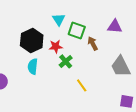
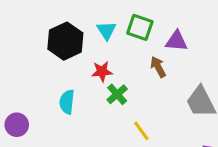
purple triangle: (115, 26) -> (176, 41), moved
green square: (77, 30) -> (140, 27), moved
black hexagon: (32, 40) -> (65, 41), moved

